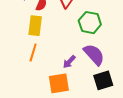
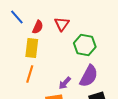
purple semicircle: (94, 55) -> (89, 76), turned 70

